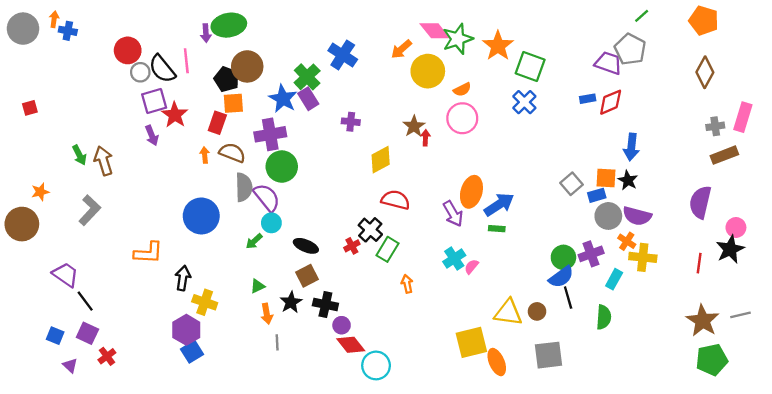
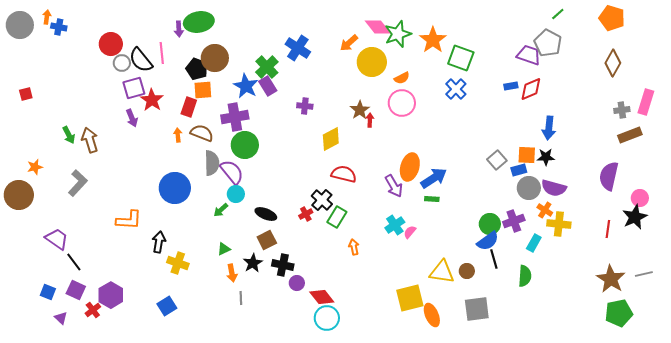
black star: (628, 180) -> (546, 157), turned -30
purple hexagon: (186, 330) -> (111, 295), moved
red diamond: (351, 345) -> (322, 297), moved

